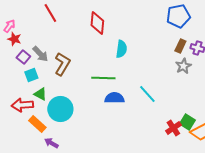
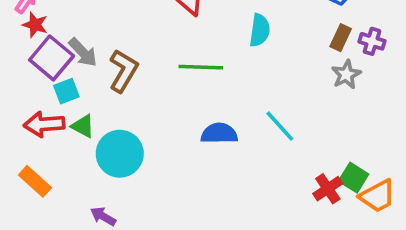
cyan semicircle: (121, 49) -> (260, 30), moved
purple square: (23, 57) -> (52, 58), size x1.6
green line: (103, 78) -> (201, 67), moved
red arrow: (22, 105) -> (44, 124), moved
orange rectangle: (37, 124) -> (35, 181), moved

